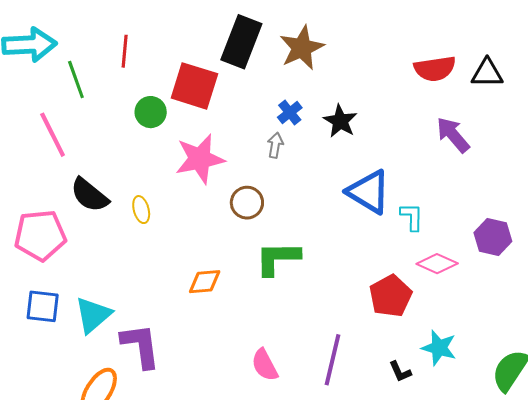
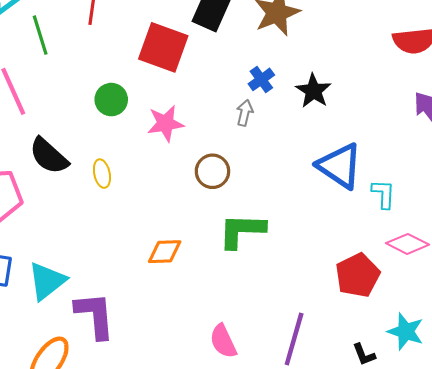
green circle: (151, 112) -> (111, 100), moved
pink star: (200, 159) -> (165, 123), size x0.7

